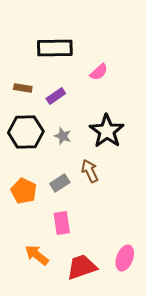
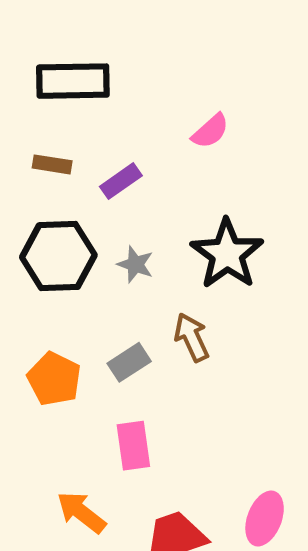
black rectangle: (55, 48) -> (73, 81), moved

